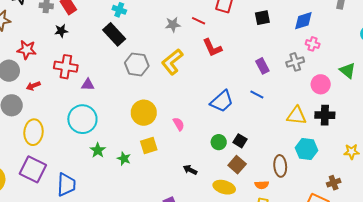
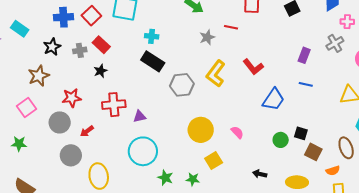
red L-shape: (212, 48) -> (253, 67), moved
purple rectangle: (262, 66) -> (304, 55), turned 63
brown square: (237, 165) -> (313, 152), moved

